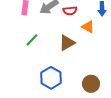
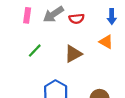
orange triangle: (88, 27) -> (106, 42), moved

